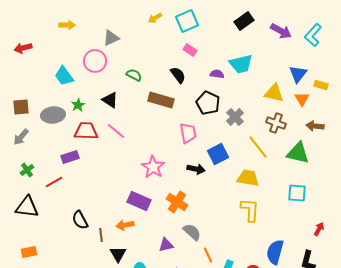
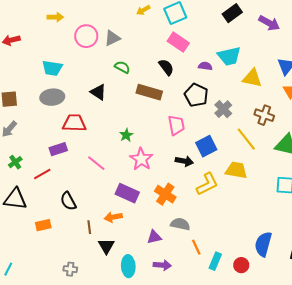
gray triangle: (111, 38) -> (112, 38), moved
pink rectangle: (190, 50) -> (178, 42), size x1.5
pink circle: (95, 61) -> (86, 36), moved
cyan trapezoid: (64, 76) -> (52, 68), turned -45
yellow triangle: (274, 93) -> (252, 78), moved
green star: (78, 105) -> (126, 135), moved
gray ellipse: (53, 115) -> (52, 97), moved
pink line: (116, 131) -> (96, 163), moved
yellow L-shape: (250, 210) -> (207, 184), moved, turned 60
black semicircle: (80, 220) -> (68, 201), moved
gray semicircle: (192, 232) -> (180, 224), turned -30
orange rectangle: (29, 252) -> (43, 225), moved

